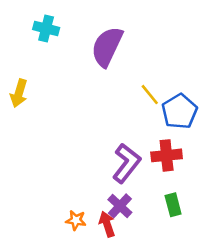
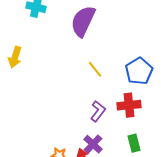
yellow line: (150, 95) -> (95, 69), moved
purple L-shape: (126, 163) -> (98, 111), size x0.7

